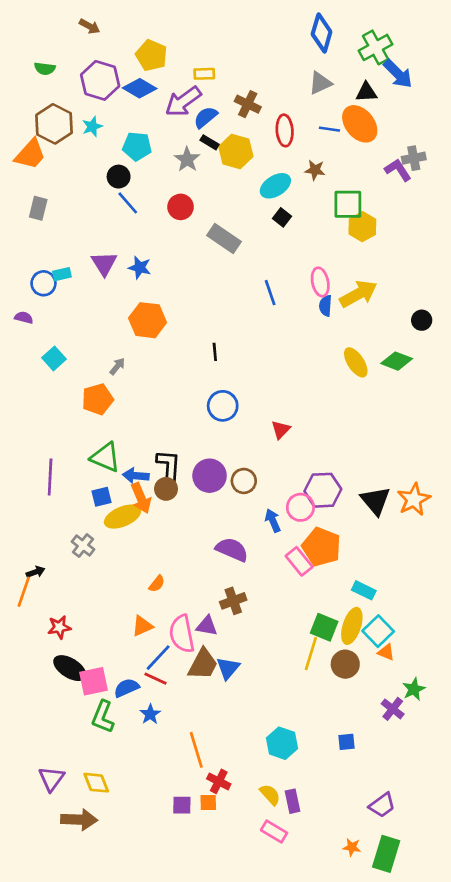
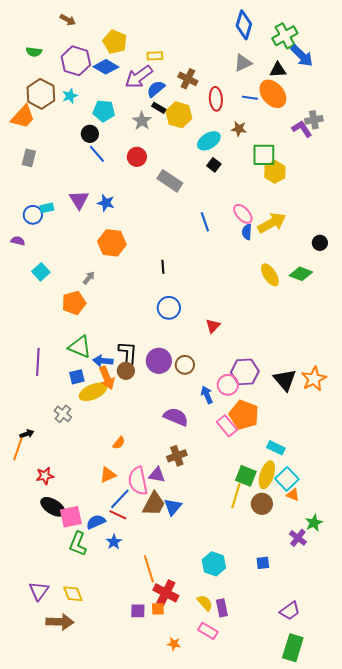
pink ellipse: (320, 282) -> (243, 214), turned -30
red cross: (219, 781) -> (166, 593), size x1.4
orange star: (352, 847) -> (174, 644), moved

